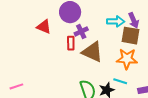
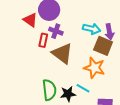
red triangle: (44, 27) -> (30, 20), moved
purple cross: (81, 31) -> (56, 31), turned 32

